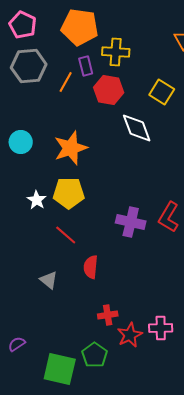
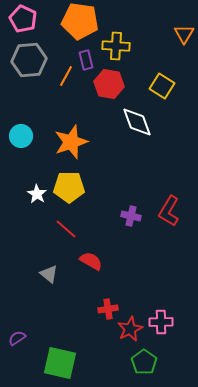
purple cross: (131, 222) -> (131, 216), size x0.7
red semicircle: (91, 267) -> (91, 261), turned 115
green pentagon: (95, 355) -> (144, 362), moved

